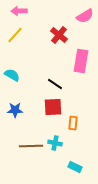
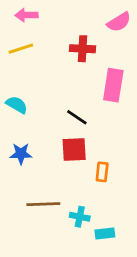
yellow line: (15, 35) -> (21, 49), turned 30
red cross: (59, 35) -> (83, 49), turned -36
cyan cross: (55, 143) -> (80, 217), moved
cyan rectangle: (75, 167) -> (105, 234), turned -32

